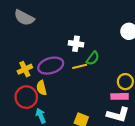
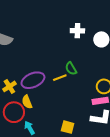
white cross: (76, 44) -> (77, 31), moved
green semicircle: (93, 58) -> (71, 69), turned 120

